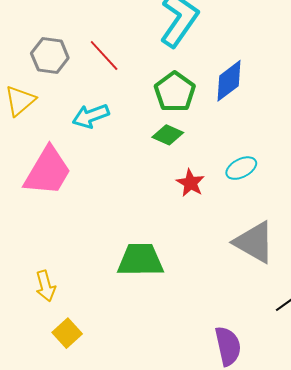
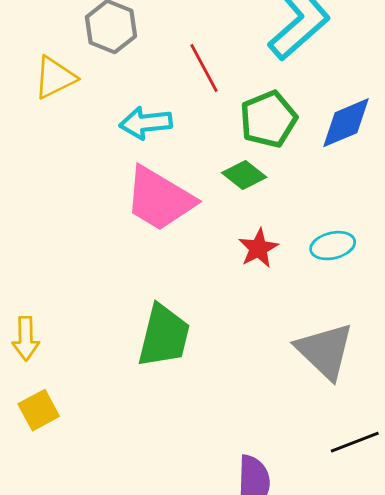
red line: (104, 55) -> (204, 68), moved
pink trapezoid: (48, 171) -> (160, 199), moved, turned 76
green trapezoid: (140, 260) -> (164, 336), turned 90

